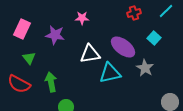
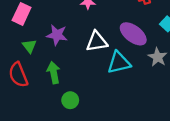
purple star: (55, 35) -> (57, 35), moved
red semicircle: (19, 84) -> (18, 75), turned 40

